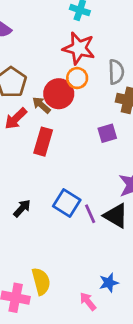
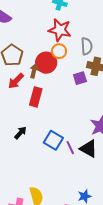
brown arrow: (41, 105) -> (34, 71), turned 64
purple square: (107, 133) -> (80, 78), moved
black arrow: (22, 208) -> (20, 133), moved

